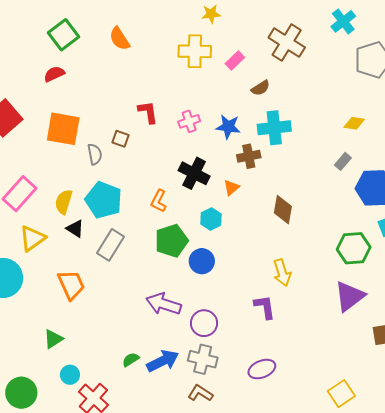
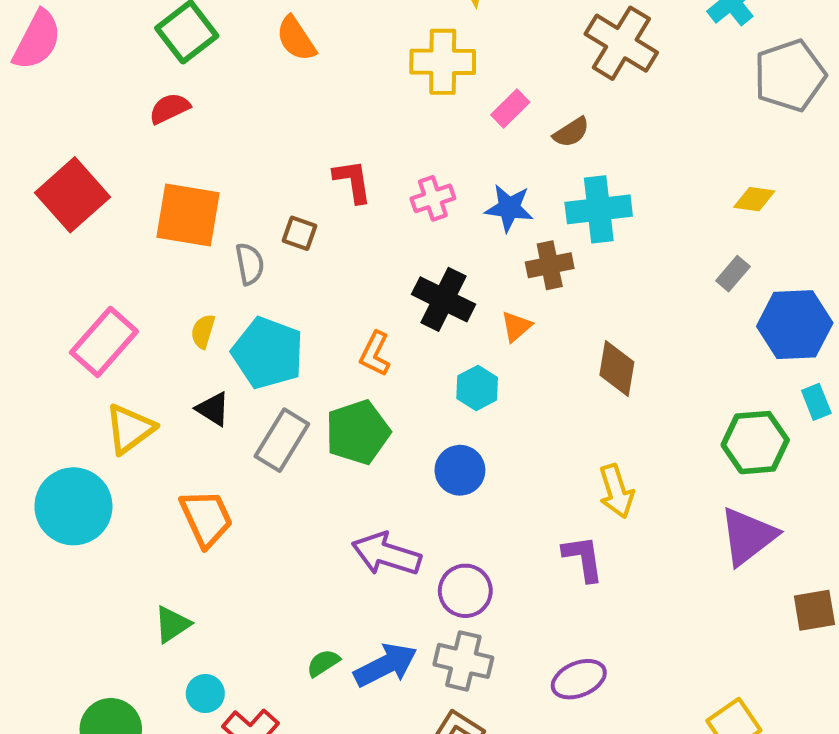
pink rectangle: (235, 60) -> (510, 109), moved
yellow semicircle: (64, 202) -> (203, 331), moved, size x0.7
green pentagon: (171, 241) -> (358, 432), moved

